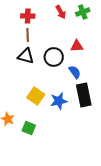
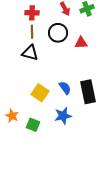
black circle: (54, 57) -> (58, 33), moved
blue semicircle: (75, 72) -> (65, 88), moved
blue star: (59, 101) -> (63, 116), moved

